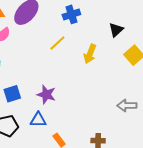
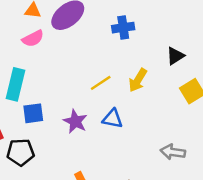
yellow line: (57, 43) -> (101, 83), moved
blue triangle: (38, 120) -> (112, 119), moved

